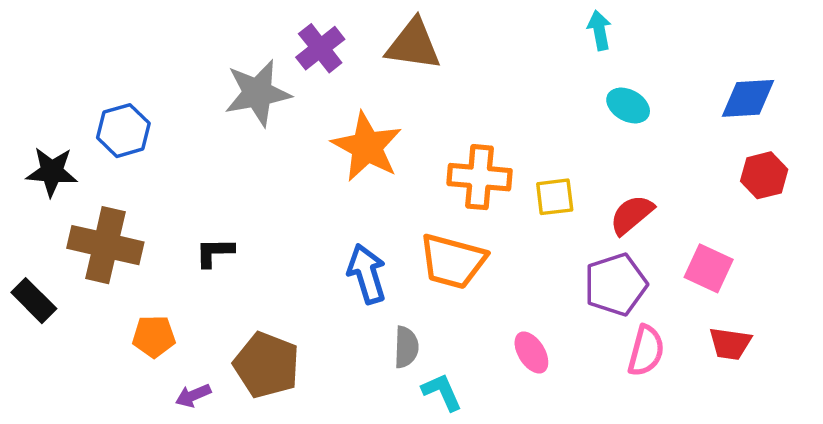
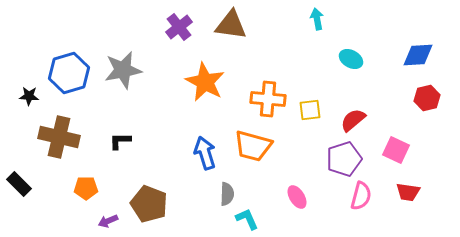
cyan arrow: (599, 30) -> (317, 19), moved
gray star: (258, 93) -> (123, 70), moved
blue hexagon: (123, 131) -> (69, 73), size x1.4
black star: (52, 172) -> (29, 96), size x0.7
black rectangle: (34, 301) -> (19, 184), moved

